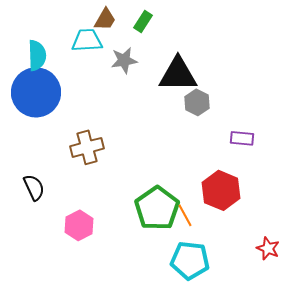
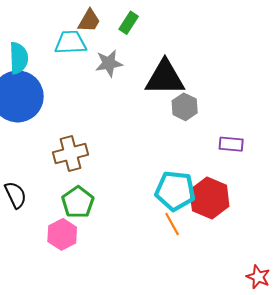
green pentagon: (157, 208) -> (78, 202), moved, size x0.7
red star: (268, 248) -> (258, 277), moved
cyan pentagon: (190, 260) -> (175, 191), moved

